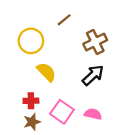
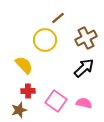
yellow circle: (31, 41) -> (45, 40), moved
yellow semicircle: (46, 72) -> (24, 65), moved
brown star: (32, 122) -> (19, 110), moved

